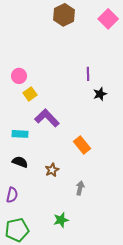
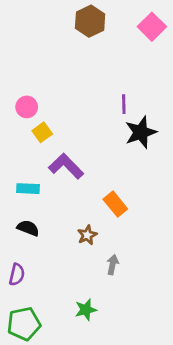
black star: (100, 94) -> (141, 132), size x1.6
brown star: (52, 170) -> (87, 235), moved

